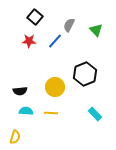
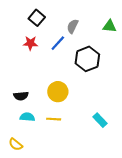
green triangle: (96, 30) -> (110, 26), moved, turned -40
black hexagon: (85, 74) -> (87, 59), moved
yellow semicircle: (15, 137) -> (16, 144), turned 112

